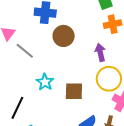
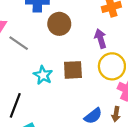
brown square: (74, 91) -> (73, 70), moved

